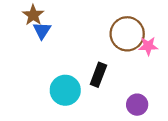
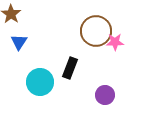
blue triangle: (42, 31) -> (19, 42), moved

